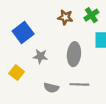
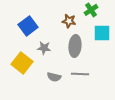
brown star: (65, 17) -> (69, 21), moved
yellow square: (17, 73) -> (22, 63), size x1.5

